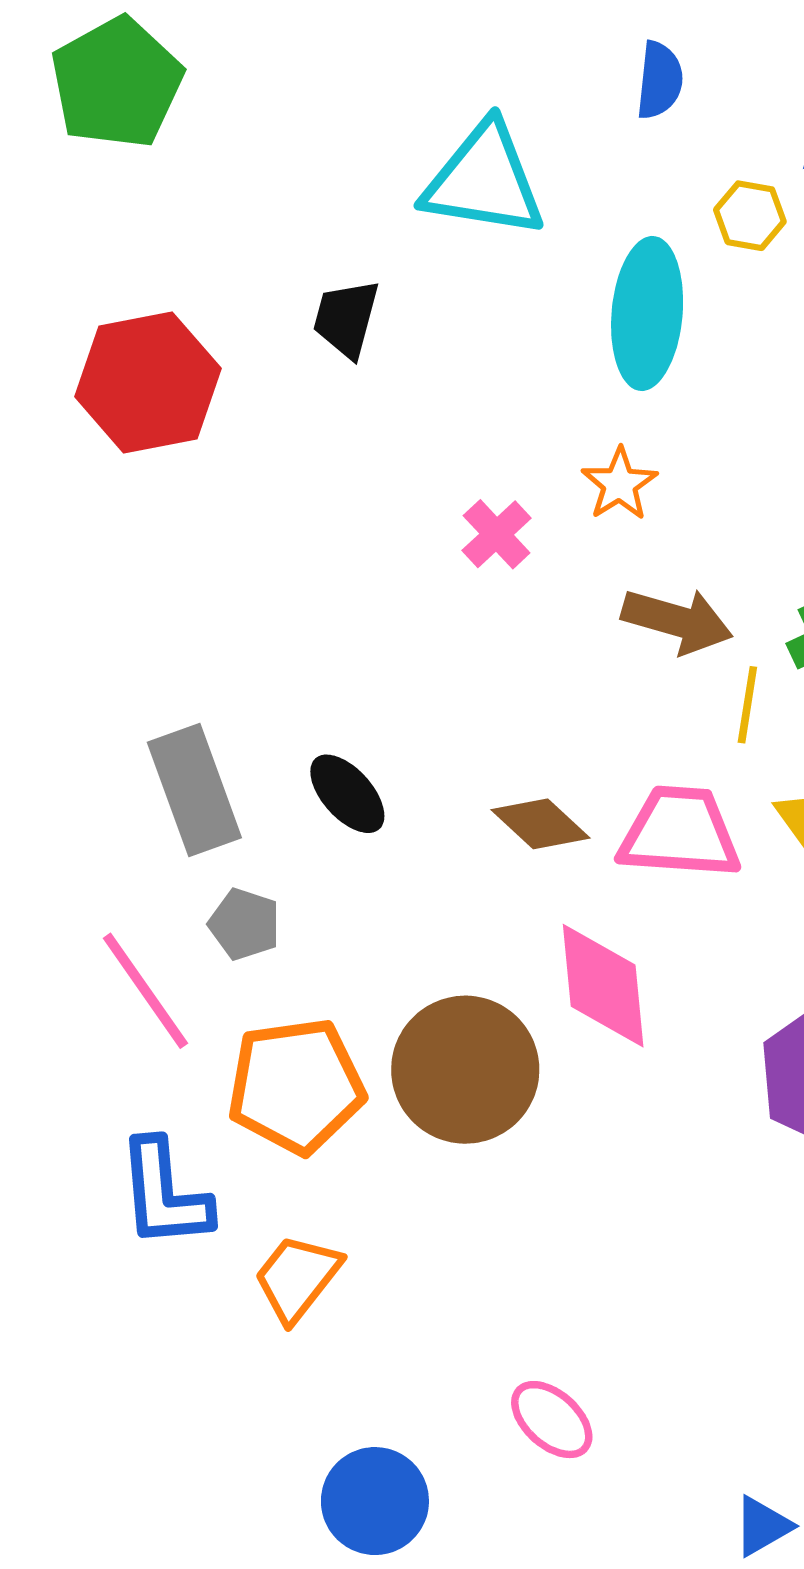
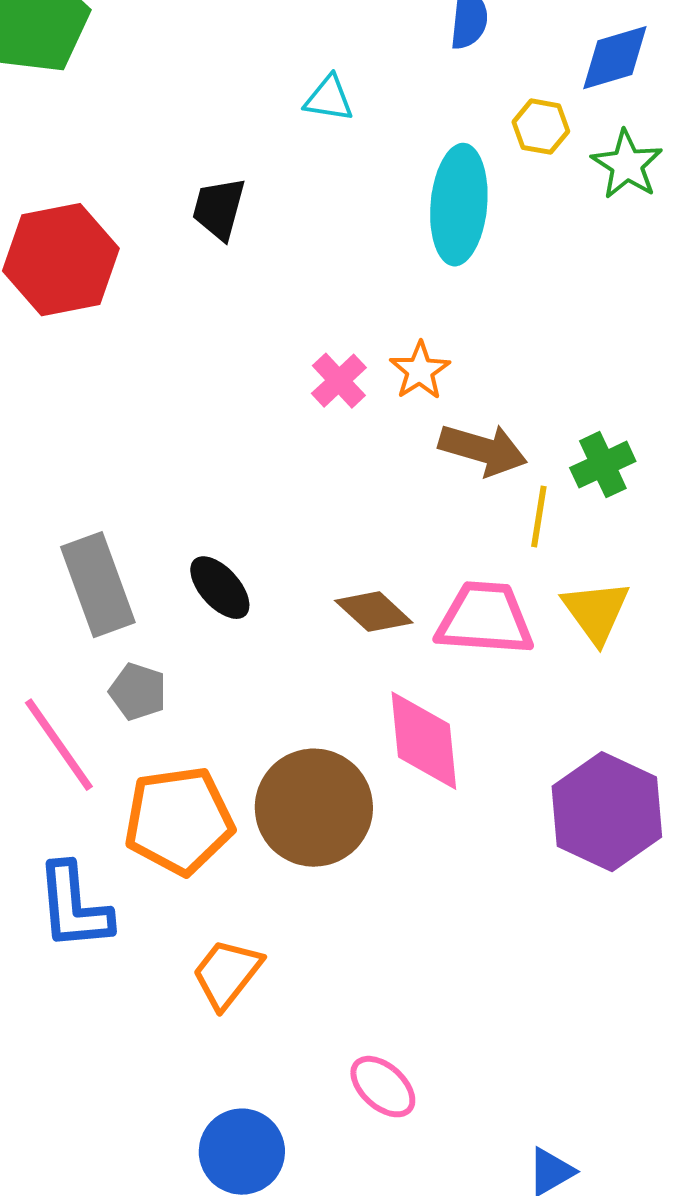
cyan triangle: (484, 181) -> (329, 99), size x0.5
orange star: (619, 484) -> (420, 371), moved
orange trapezoid: (297, 1278) -> (227, 974), moved

